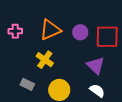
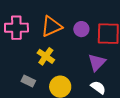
pink cross: (15, 31) -> (16, 28), size x1.6
purple triangle: (96, 66) -> (97, 62), turned 30

